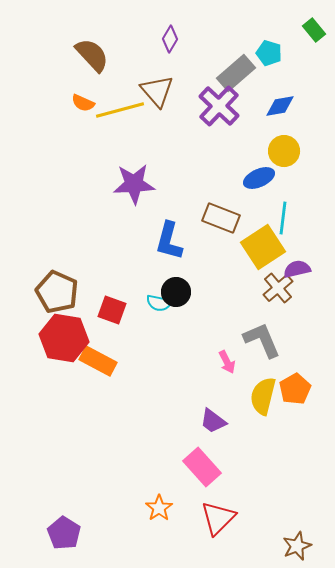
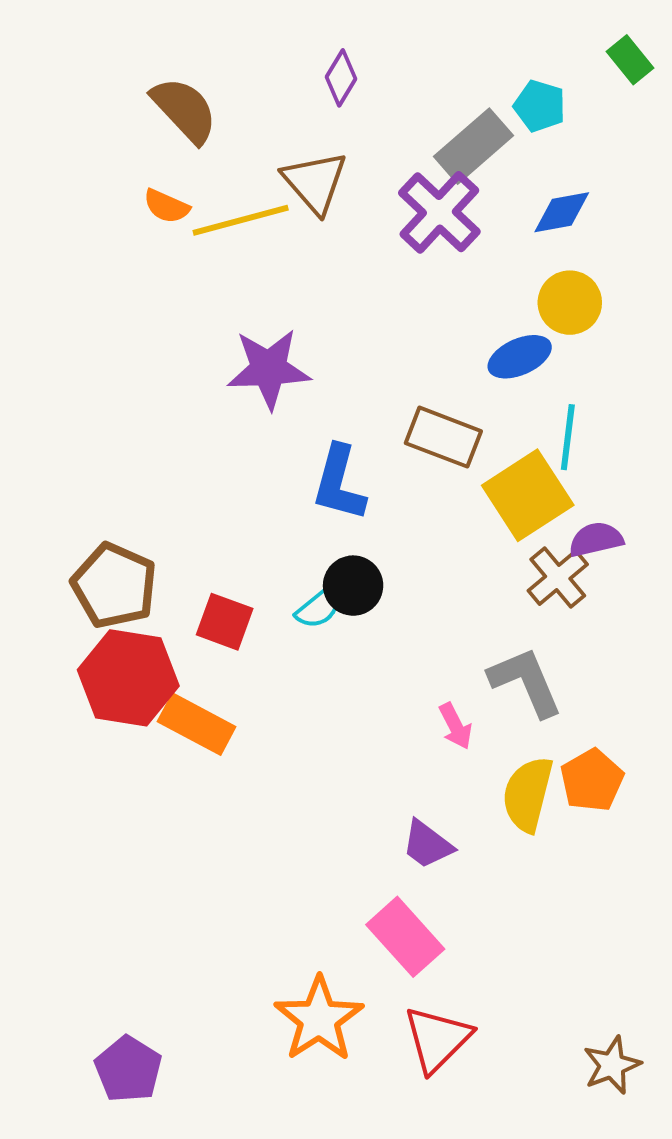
cyan semicircle: (159, 303) -> (319, 608), turned -50
orange star: (159, 508) -> (319, 1019), size x1.6
brown star: (297, 546) -> (612, 1065), moved

